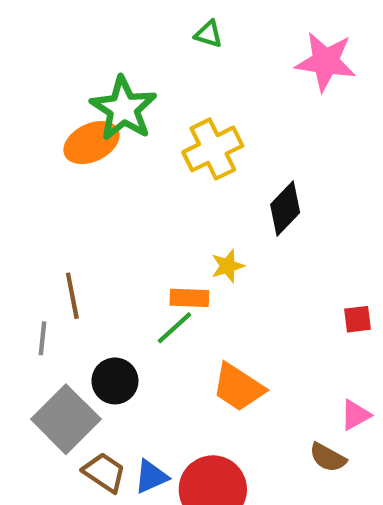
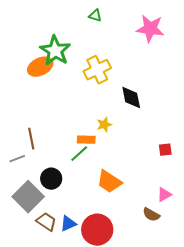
black diamond: (285, 209) -> (131, 98), turned -55
gray line: (43, 338) -> (17, 159), turned 63

